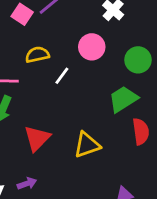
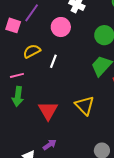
pink circle: (92, 47) -> (61, 27), moved
yellow triangle: (87, 145) -> (85, 105), turned -40

